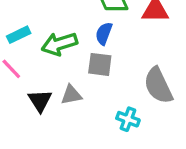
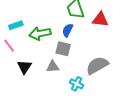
gray semicircle: (158, 86) -> (97, 65), turned 80
gray triangle: (71, 95) -> (53, 67), moved

